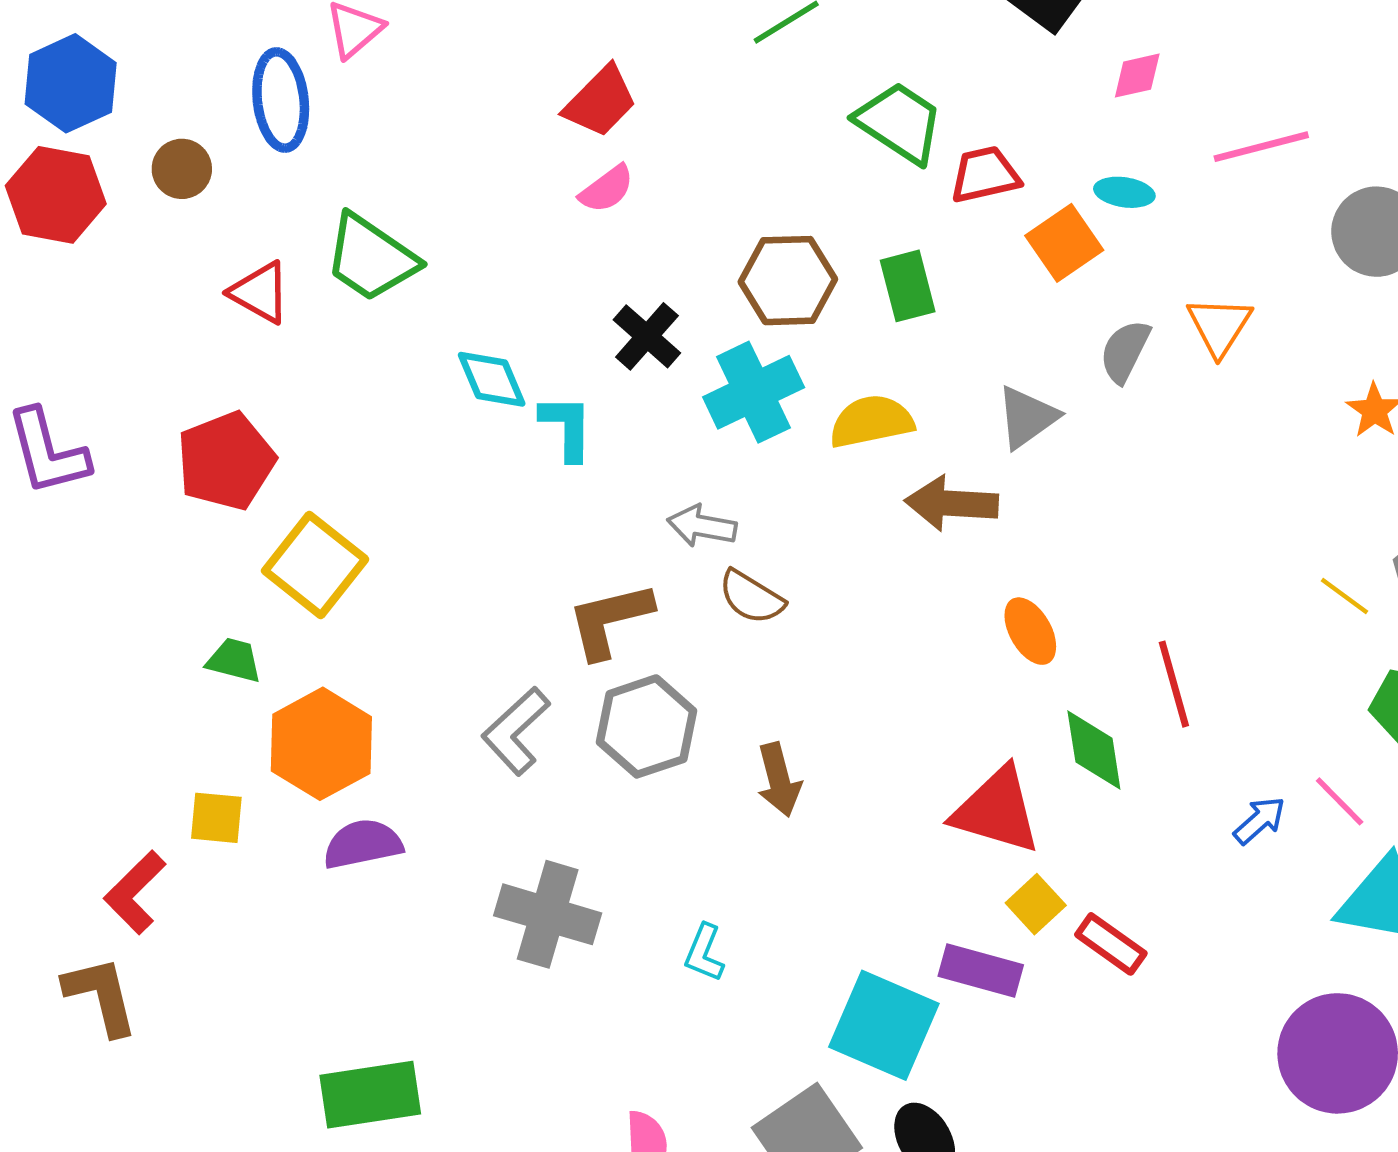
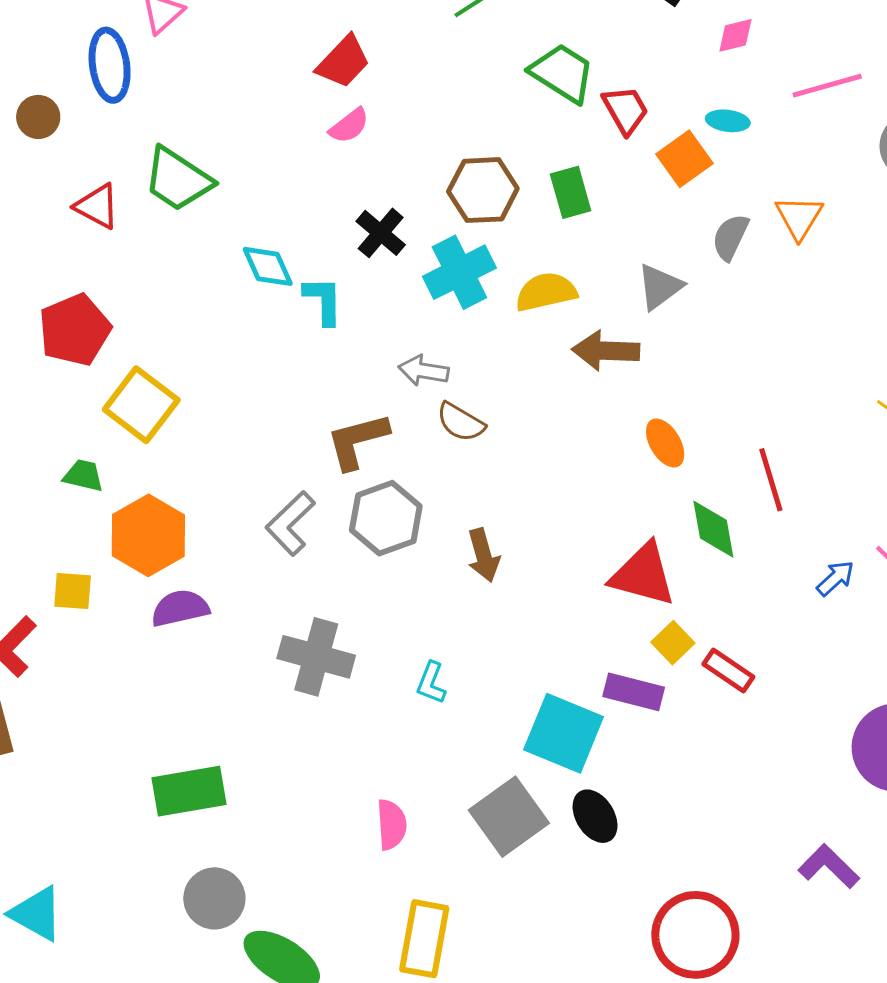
red trapezoid: (985, 175) -> (625, 110), turned 74

